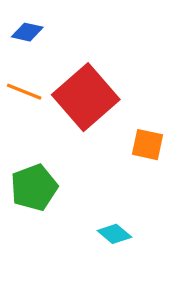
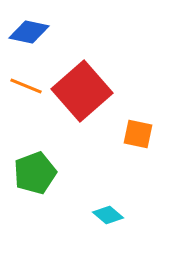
blue diamond: (27, 32) -> (29, 32), size x1.4

